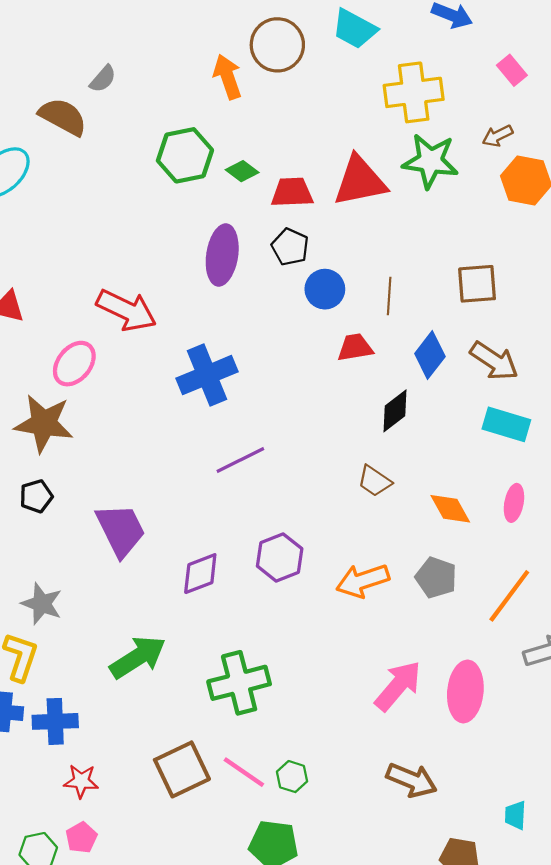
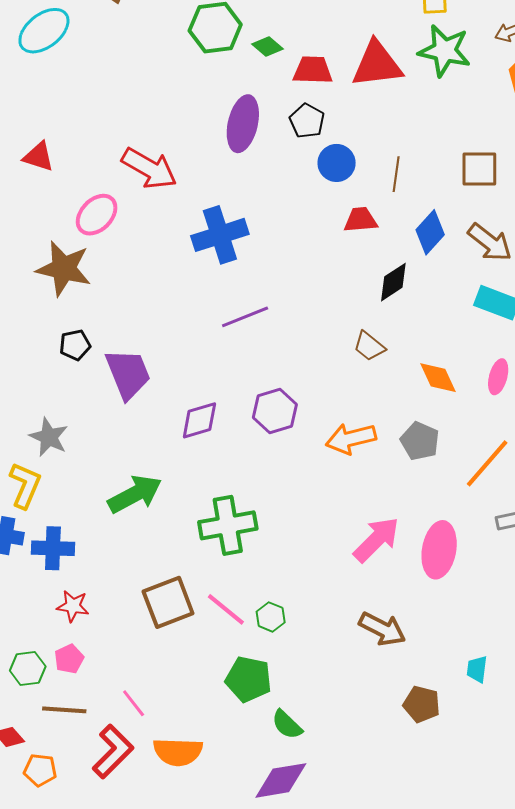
black pentagon: (36, 496) -> (75, 345), moved

